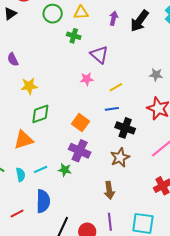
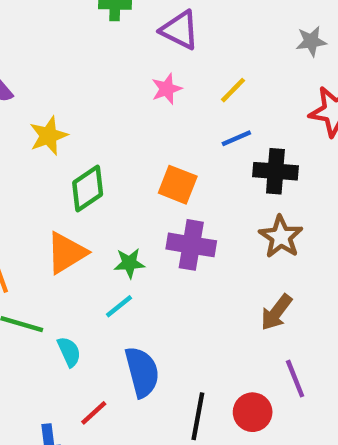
green star: (65, 170) -> (129, 263), moved
cyan semicircle: (21, 175) -> (69, 352), moved
brown arrow: (109, 190) -> (276, 312), turned 60

